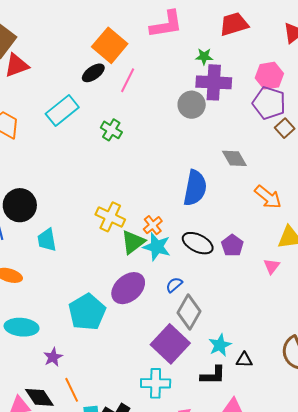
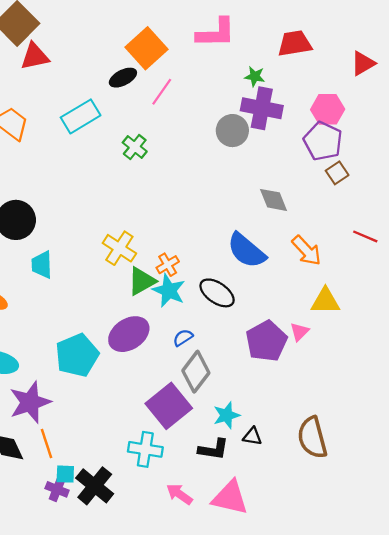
blue semicircle: (195, 188) -> (246, 251), moved, turned 111
purple pentagon: (232, 245) -> (266, 341), moved, size x1.6
purple star: (53, 357) -> (30, 402), size x1.8

